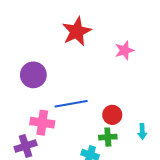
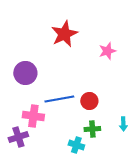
red circle: (112, 115) -> (89, 101), moved

